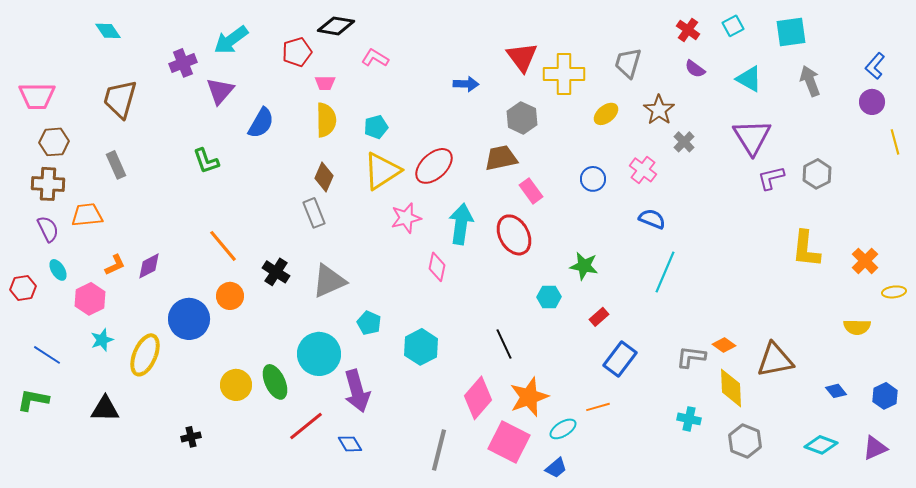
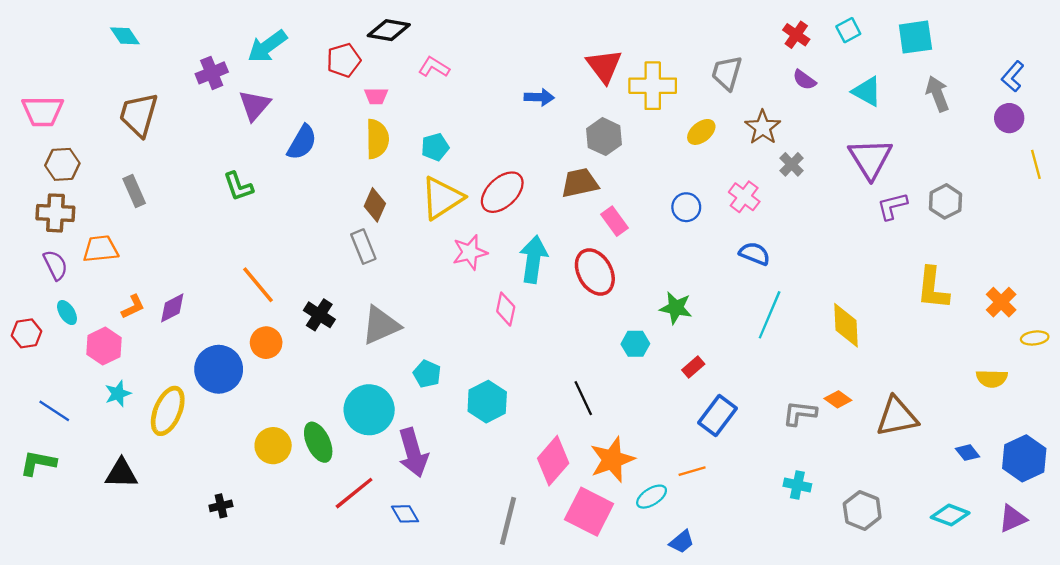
yellow diamond: (731, 388) -> (846, 325), moved
blue hexagon: (885, 396) -> (1024, 458), size x1.5
blue trapezoid: (556, 468) -> (682, 542), moved

